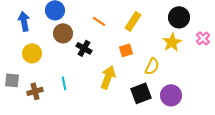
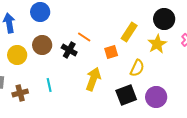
orange line: (99, 21) -> (84, 37), moved
yellow rectangle: (133, 21) -> (129, 32), moved
brown circle: (63, 33) -> (42, 45), moved

